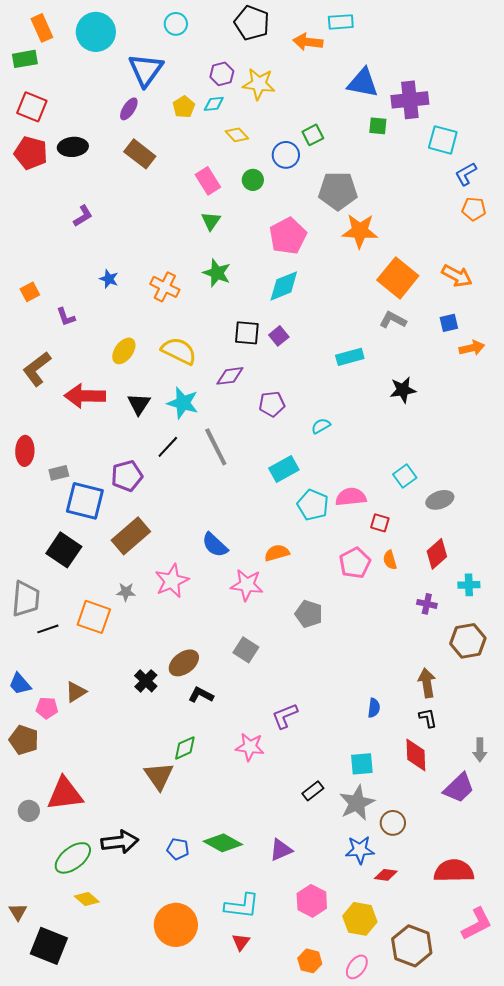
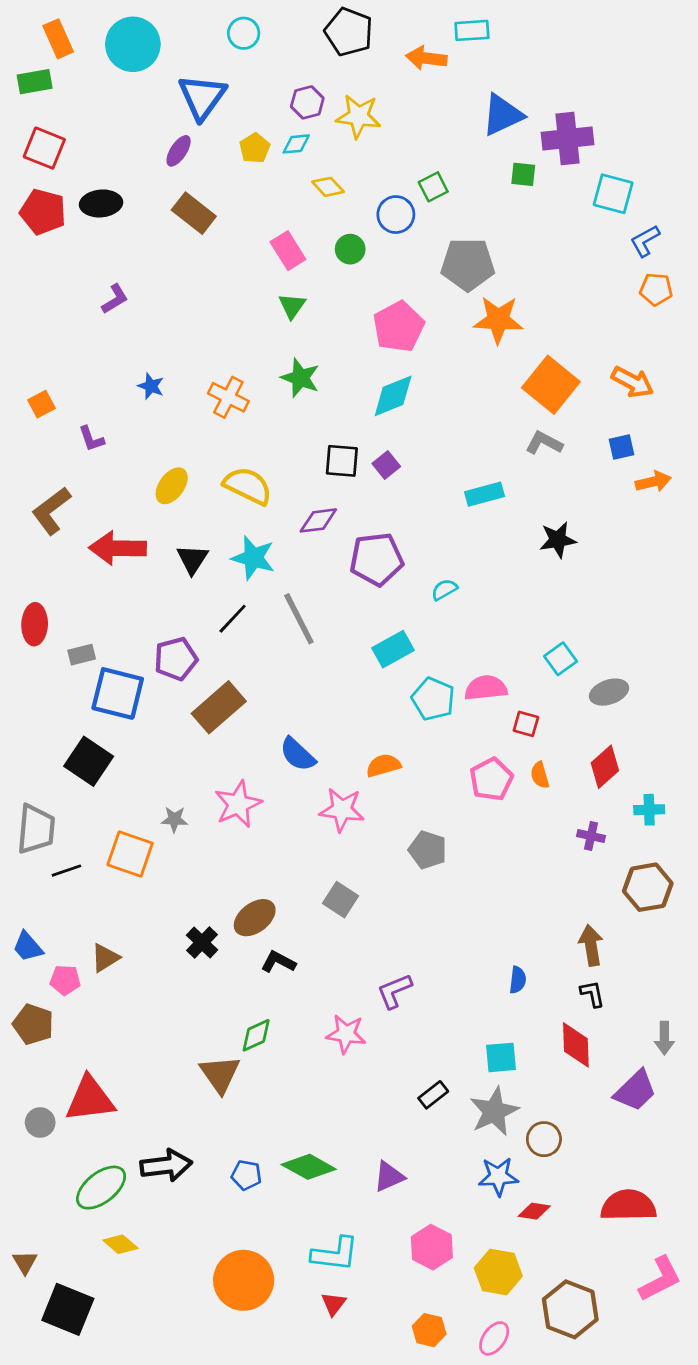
blue triangle: (363, 83) -> (502, 115), turned -36
purple pentagon: (272, 404) -> (376, 559), size x1.5
brown rectangle: (131, 536) -> (219, 707), moved

